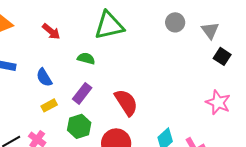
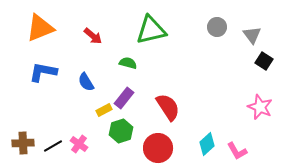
yellow rectangle: (49, 105) -> (104, 110), moved

